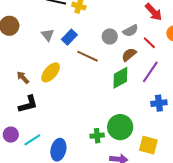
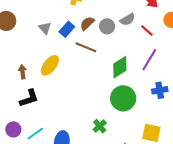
brown semicircle: (129, 55) -> (87, 23), moved
brown arrow: (23, 77) -> (22, 72), turned 40
green circle: (120, 127) -> (123, 98), moved
green cross: (97, 136) -> (100, 126), turned -32

